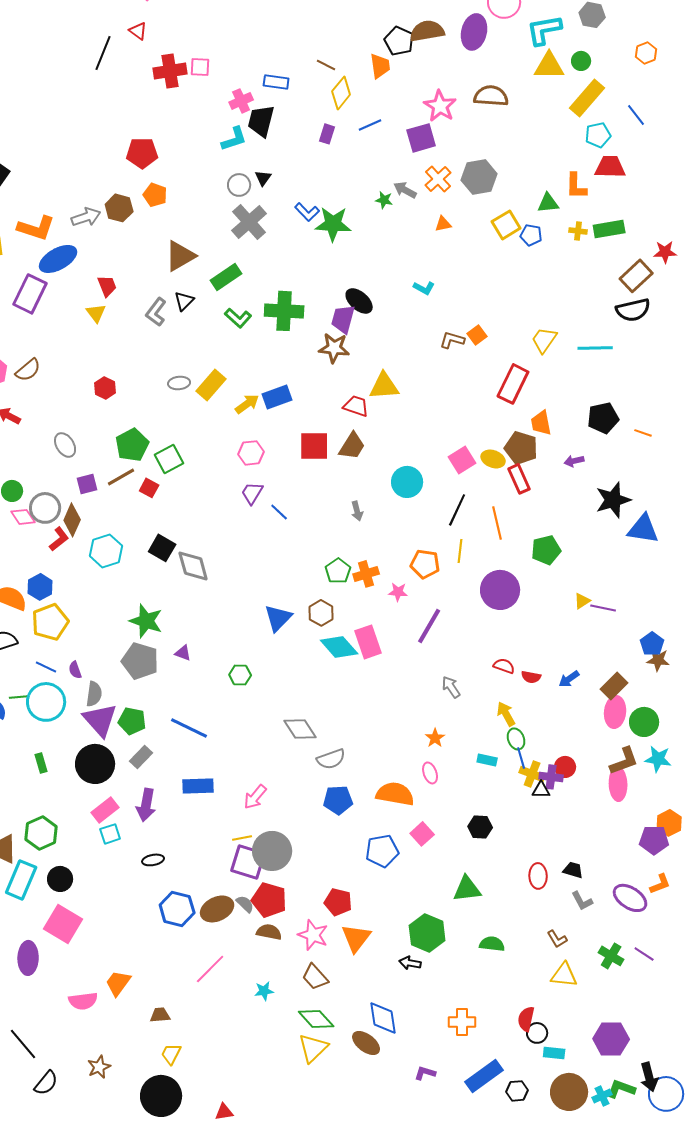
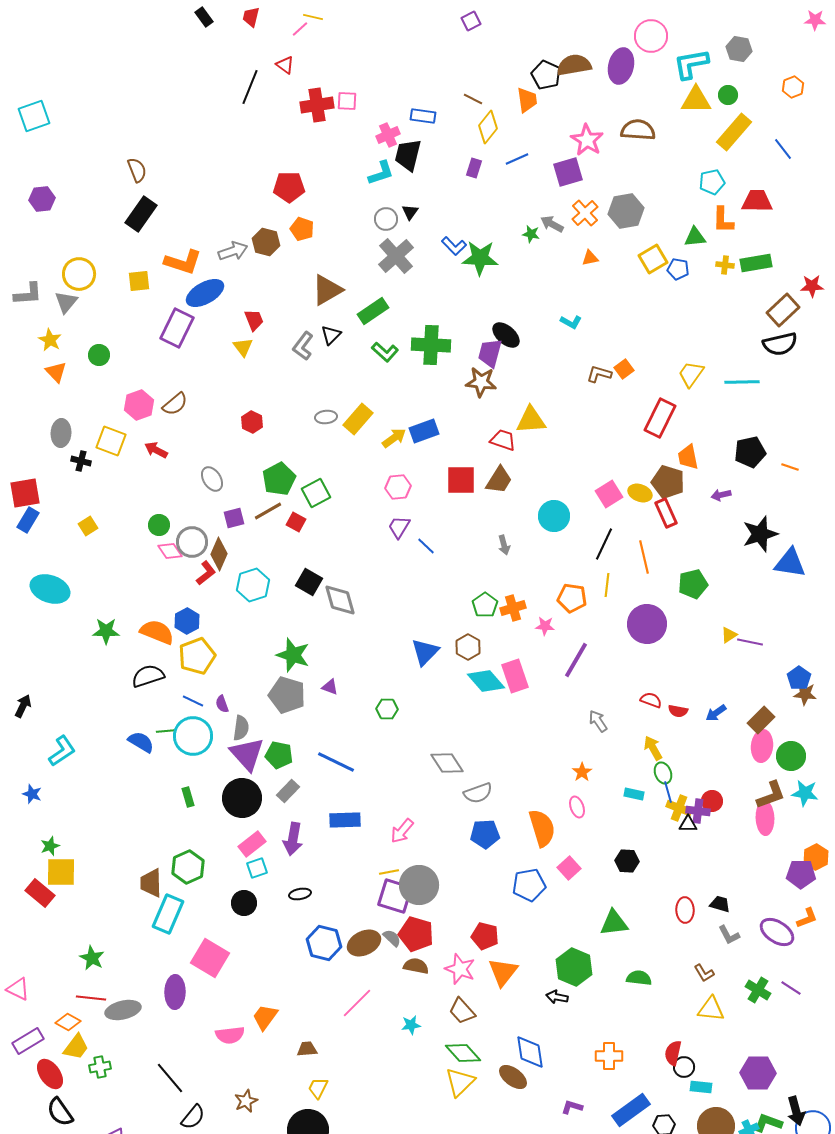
cyan pentagon: (598, 135) -> (712, 182), moved
orange semicircle: (395, 794) -> (542, 828), turned 63
black circle: (60, 879) -> (244, 903), moved

